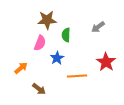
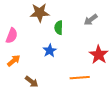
pink semicircle: (40, 43) -> (12, 36), moved
orange line: (77, 76) -> (80, 78), moved

